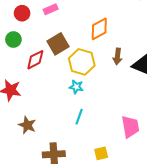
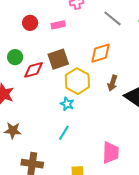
green circle: (13, 40) -> (15, 57), moved
brown star: (27, 125) -> (13, 131), turned -30

